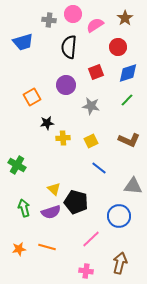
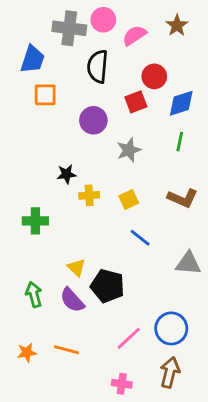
gray cross: (49, 20) -> (69, 28), size x1.6
blue trapezoid: (23, 42) -> (32, 59), turned -55
red circle: (118, 47) -> (154, 76), moved
orange square: (32, 97) -> (45, 95), moved, turned 30
green line: (127, 100) -> (180, 142), turned -32
gray star: (91, 106) -> (129, 150), turned -30
green cross: (17, 165) -> (35, 221), moved, turned -30
purple semicircle: (51, 212) -> (72, 300), turned 66
blue circle: (119, 216) -> (171, 328), moved

